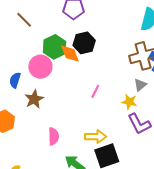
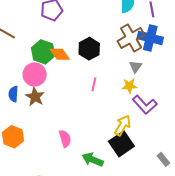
black hexagon: (84, 43) -> (89, 49), moved
brown star: (34, 99) -> (35, 97), moved
yellow arrow: (96, 137) -> (123, 125), moved, turned -45

